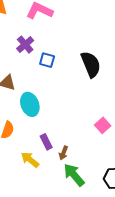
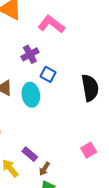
cyan ellipse: (30, 104) -> (31, 95), moved
purple rectangle: (46, 142) -> (30, 154), turned -35

